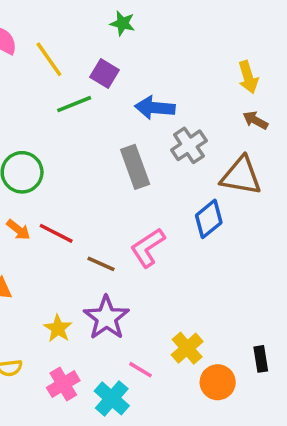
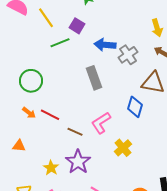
gray cross: (189, 145) -> (128, 55), moved
blue diamond: (209, 219) -> (135, 107), turned -35
yellow cross: (187, 348) -> (123, 148), moved

